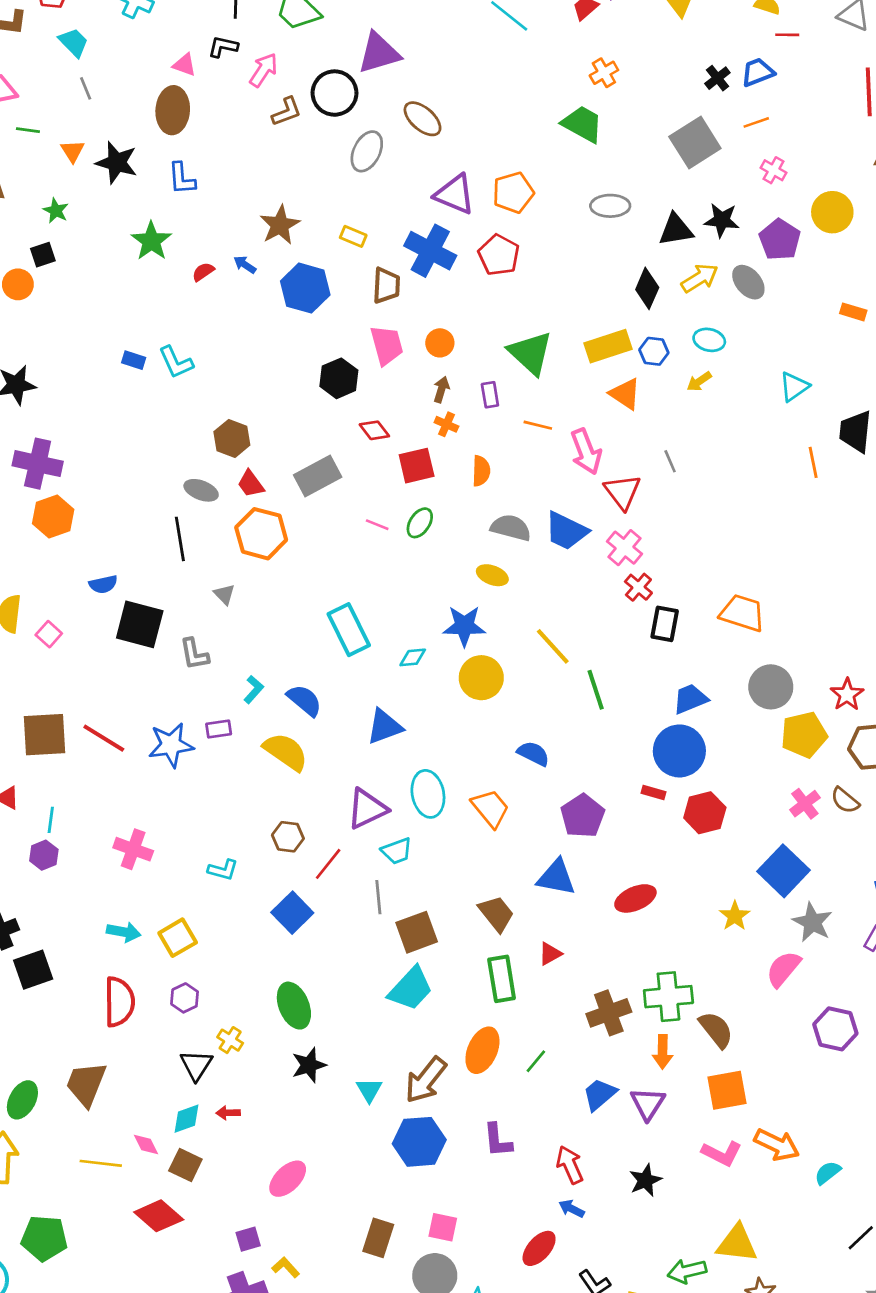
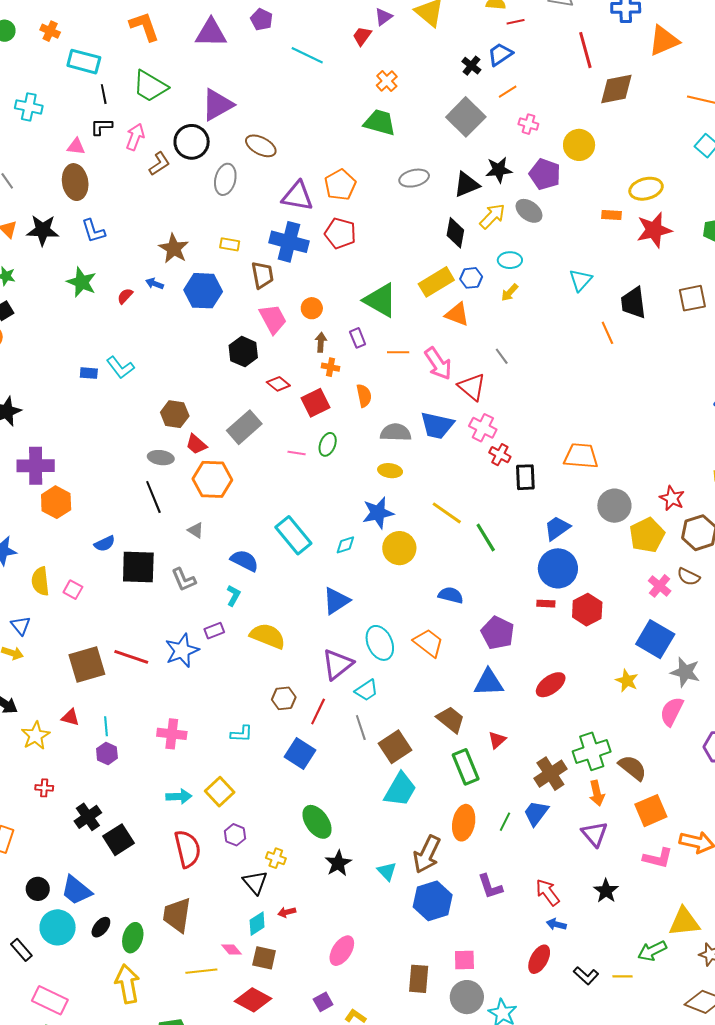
blue semicircle: (304, 700) -> (245, 561), moved
blue trapezoid: (599, 1094) -> (536, 813), moved

